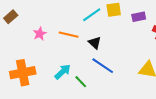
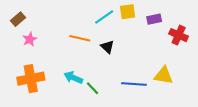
pink star: (40, 34) -> (30, 39), moved
blue line: (103, 66) -> (134, 84), moved, turned -30
cyan arrow: (63, 72) -> (73, 78), turned -114

